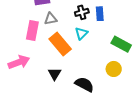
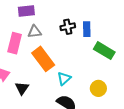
cyan triangle: (81, 33) -> (64, 78), moved
green rectangle: (121, 44) -> (104, 51), moved
black triangle: (55, 74) -> (22, 88), moved

